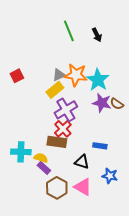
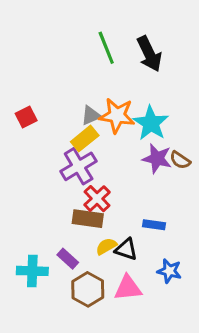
black arrow: (97, 35) -> (149, 54), size x1.6
purple cross: (66, 110) -> (79, 166), moved
cyan cross: (21, 152) -> (32, 271), moved
yellow semicircle: (41, 158) -> (106, 246), moved, turned -48
pink triangle: (83, 187) -> (128, 288), turned -36

